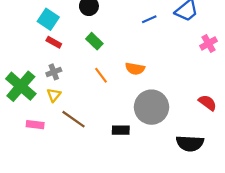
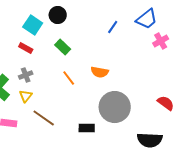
cyan square: (48, 19) -> (33, 25), moved
blue line: (149, 19) -> (113, 27), turned -32
pink cross: (209, 43) -> (161, 41), moved

